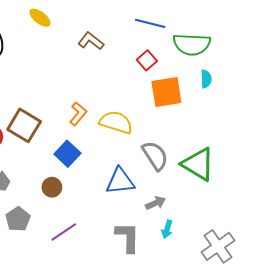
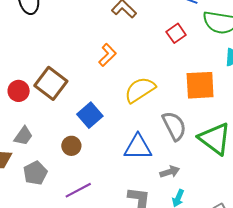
orange square: (166, 92) -> (200, 85), moved
orange L-shape: (78, 114) -> (107, 55), moved
yellow semicircle: (116, 122) -> (140, 90), turned -56

